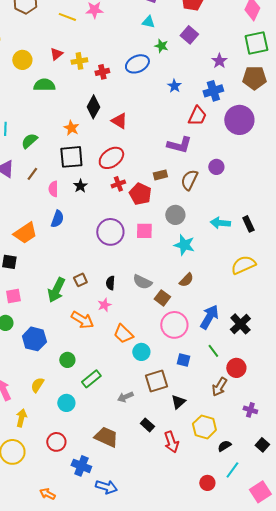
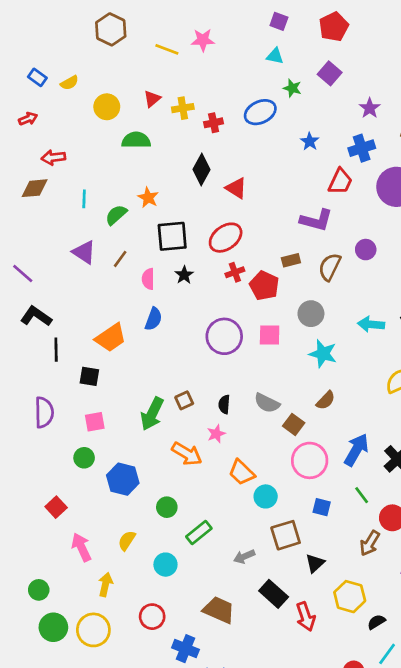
orange star: (71, 128) -> (148, 198), moved
black rectangle: (147, 425) -> (274, 594), size x1.5

